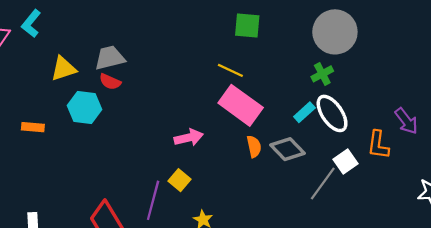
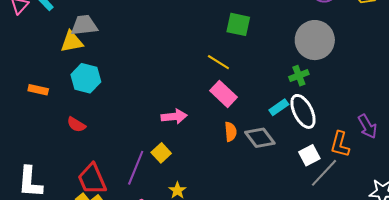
gray trapezoid: (110, 58) -> (84, 25), moved
red semicircle: (110, 82) -> (76, 125), moved
pink rectangle: (241, 105) -> (223, 94), size x0.7
gray line: (323, 183) -> (324, 173), moved

